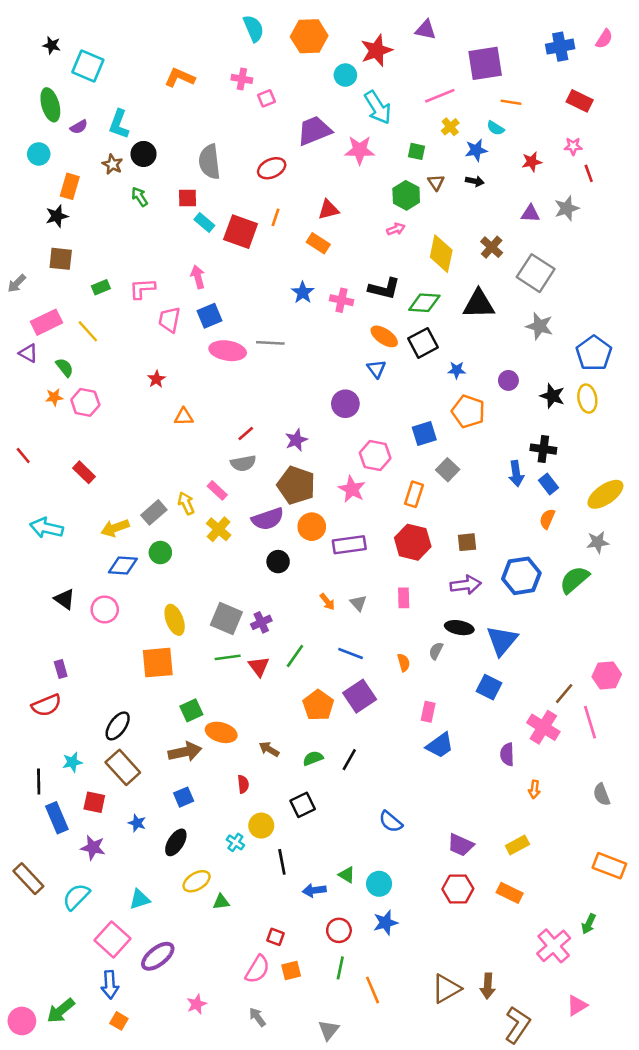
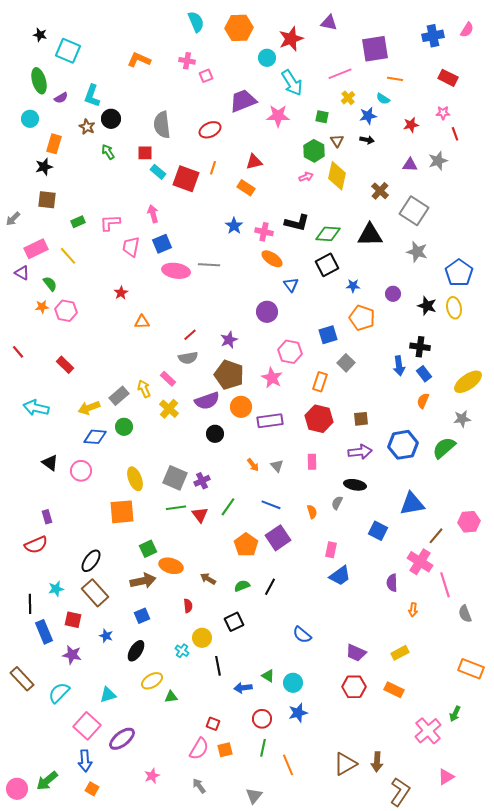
yellow diamond: (441, 254) -> (337, 176), moved
orange ellipse: (384, 336) -> (272, 259), moved
blue triangle: (502, 641) -> (412, 504), moved, turned 40
pink line: (590, 722) -> (445, 585), moved

